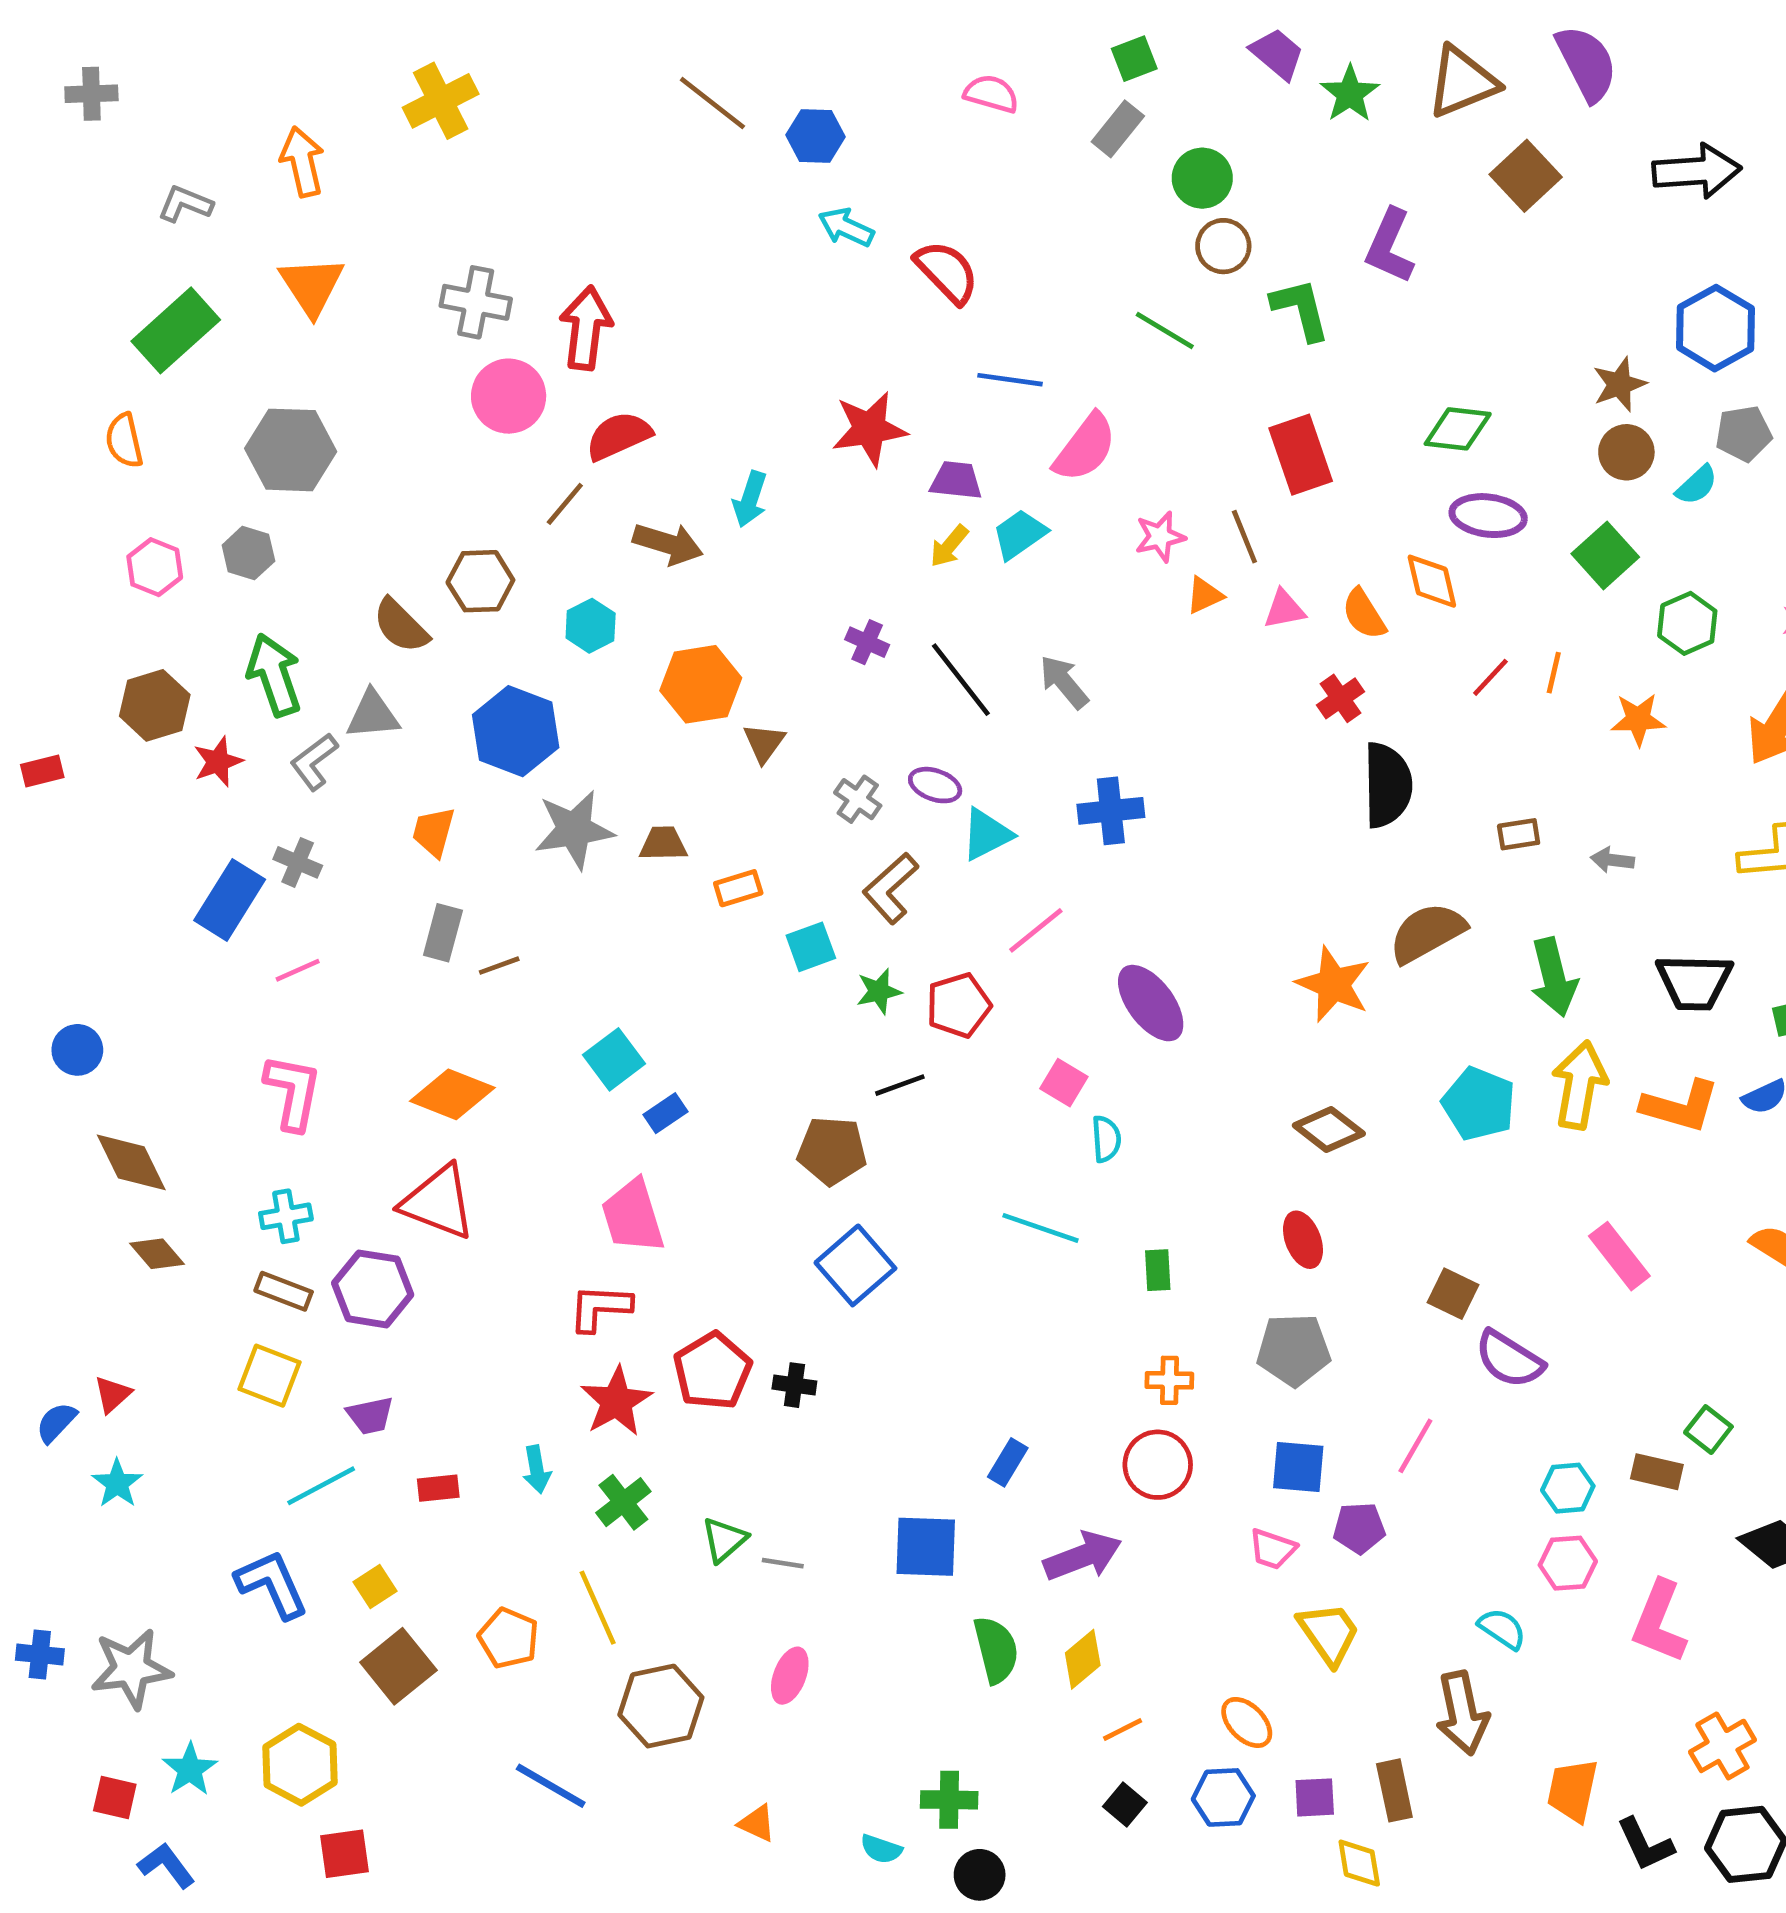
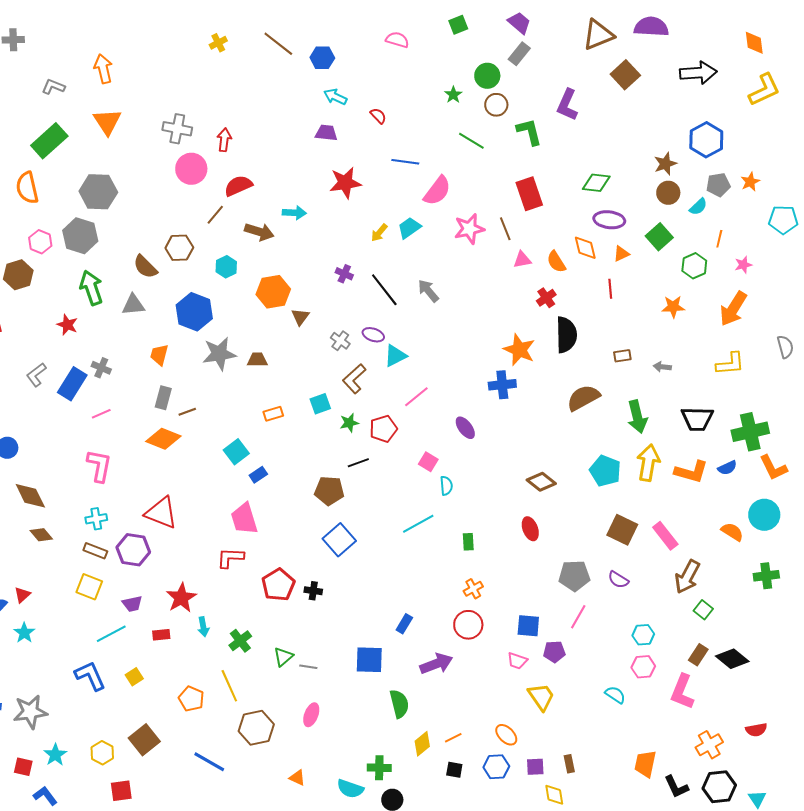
purple semicircle: (1587, 63) -> (651, 27), turned -60
green star: (1350, 94) -> (453, 95), moved, size x0.7
yellow cross: (441, 101) -> (218, 43), moved, size x0.6
gray rectangle: (1118, 129) -> (519, 54), moved
red semicircle: (947, 272) -> (378, 116), size x0.6
red arrow: (586, 328) -> (224, 140), size x0.7
orange semicircle: (124, 441) -> (27, 188), size x1.4
purple trapezoid: (956, 480) -> (326, 133), moved
cyan arrow: (750, 499) -> (294, 213), turned -105
pink star: (1160, 537) -> (469, 229), size x1.4
gray hexagon: (248, 553) -> (80, 236), size x1.6
orange triangle: (1205, 595) -> (621, 254), moved
orange line: (1554, 673) -> (719, 239), moved
red line: (1490, 677) -> (610, 289), turned -48
brown hexagon: (155, 705) -> (18, 275), moved
red star: (218, 762) -> (67, 325), turned -30
gray L-shape: (314, 762) -> (36, 375), moved
blue cross: (1111, 811) -> (502, 385), moved
orange rectangle: (738, 888) -> (273, 414), moved
orange star: (1333, 984) -> (519, 350), moved
purple ellipse: (1151, 1003) -> (465, 428), size x0.7
orange diamond: (452, 1094) -> (163, 439), moved
cyan line: (1041, 1228) -> (418, 524), turned -48
brown square: (1453, 1294) -> (622, 530), moved, size x1.4
gray pentagon: (1294, 1350) -> (574, 576), moved
purple semicircle: (1509, 1359) -> (618, 580), size x0.7
orange cross: (1169, 1380) -> (473, 589), turned -30
red star: (616, 1401) -> (181, 598), moved
brown rectangle: (1657, 1472) -> (698, 655), moved, turned -70
yellow diamond: (1083, 1659) -> (422, 744), moved
brown square: (398, 1666) -> (144, 740), moved
brown arrow: (1462, 1713) -> (687, 577), moved, turned 40
yellow hexagon: (300, 1765) -> (102, 753), size x0.7
brown rectangle: (1394, 1790) -> (569, 764), size x0.7
black square: (1125, 1804) -> (454, 770), turned -30
cyan semicircle: (881, 1849) -> (350, 789), size x1.5

